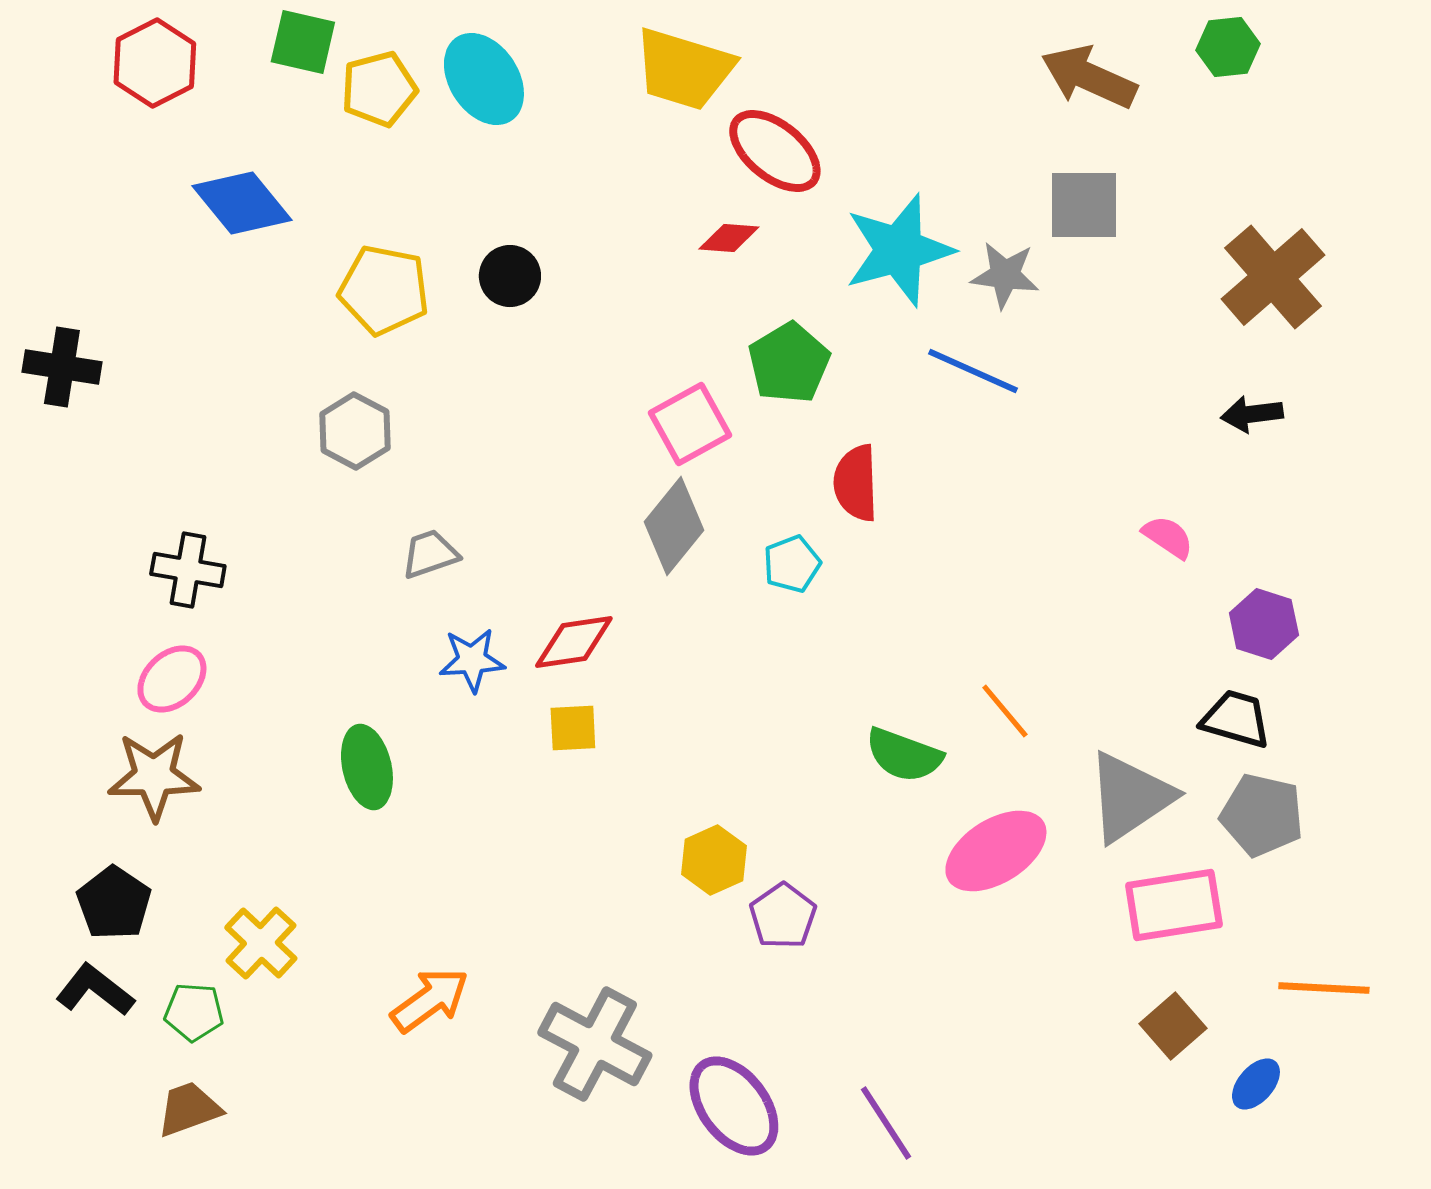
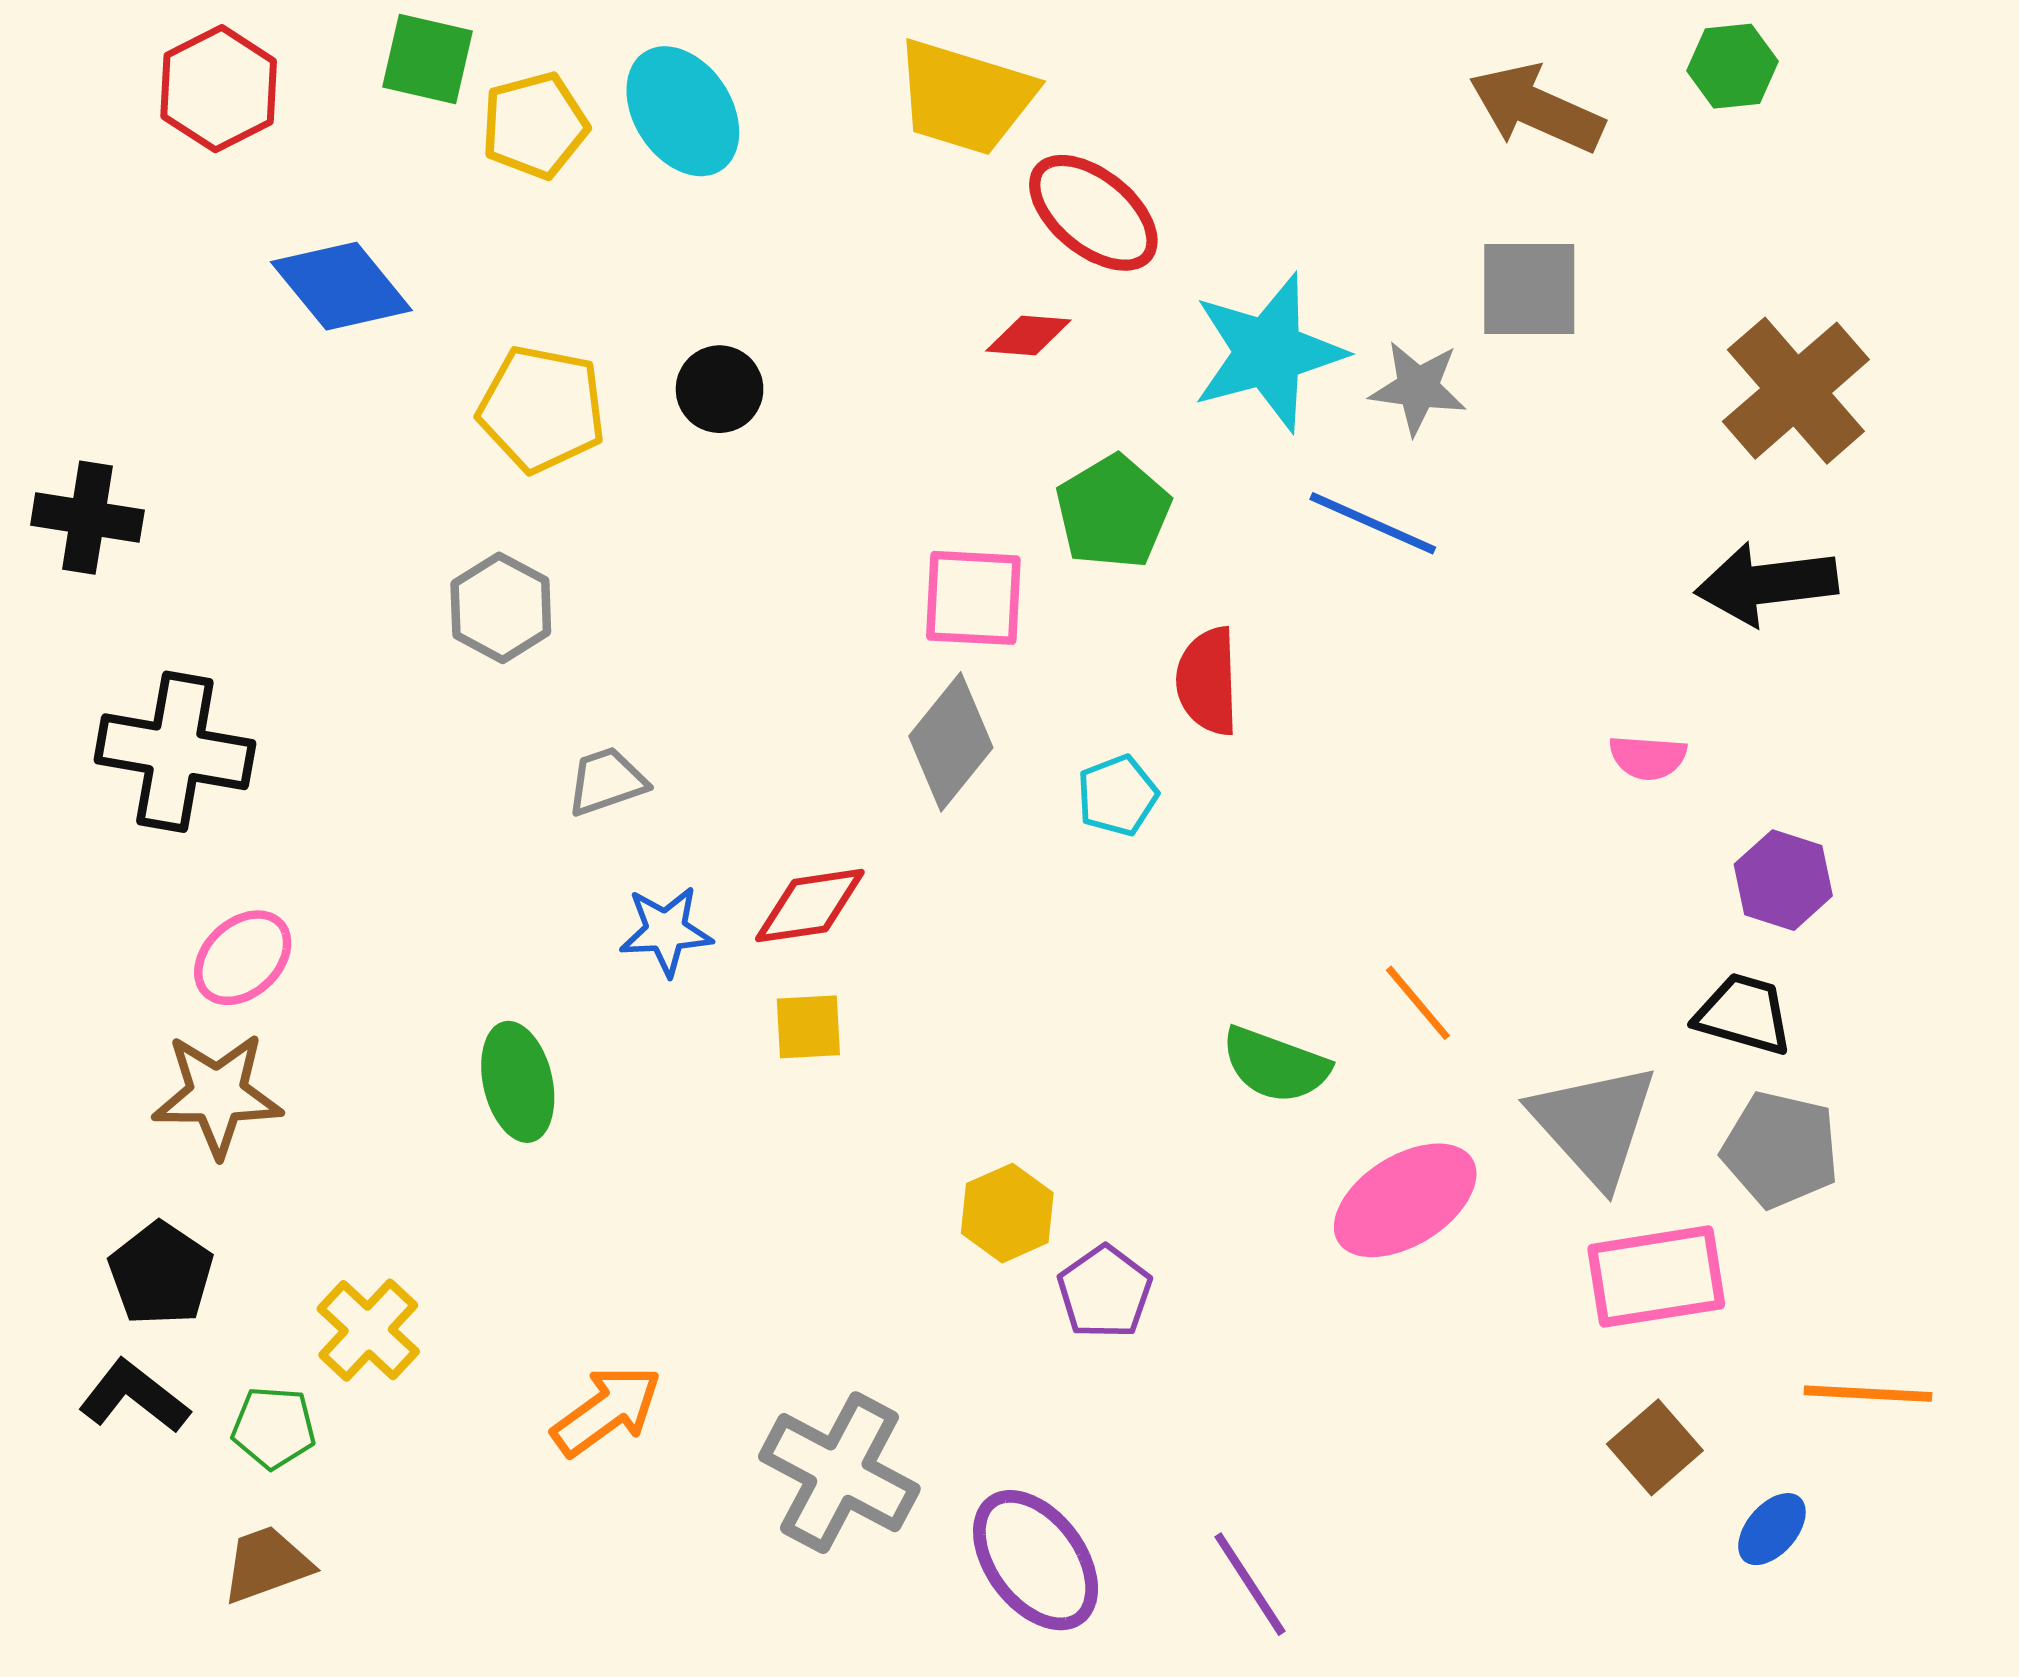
black arrow: (1252, 414) -> (1766, 584), size x1.6
pink square: (690, 424) -> (973, 598), turned 32
pink semicircle: (1168, 537) -> (1648, 757), turned 150
black cross: (188, 570) -> (175, 752), moved, size x1.5
gray triangle: (1130, 797) -> (1594, 1124), turned -38

